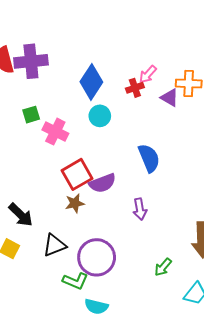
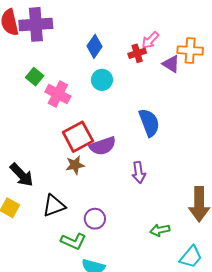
blue diamond: (91, 82) -> (95, 46), size x0.7
green square: (31, 115) -> (35, 77), turned -36
purple circle: (97, 257) -> (95, 219), size x0.6
green arrow: (163, 267) -> (160, 230), turned 36

